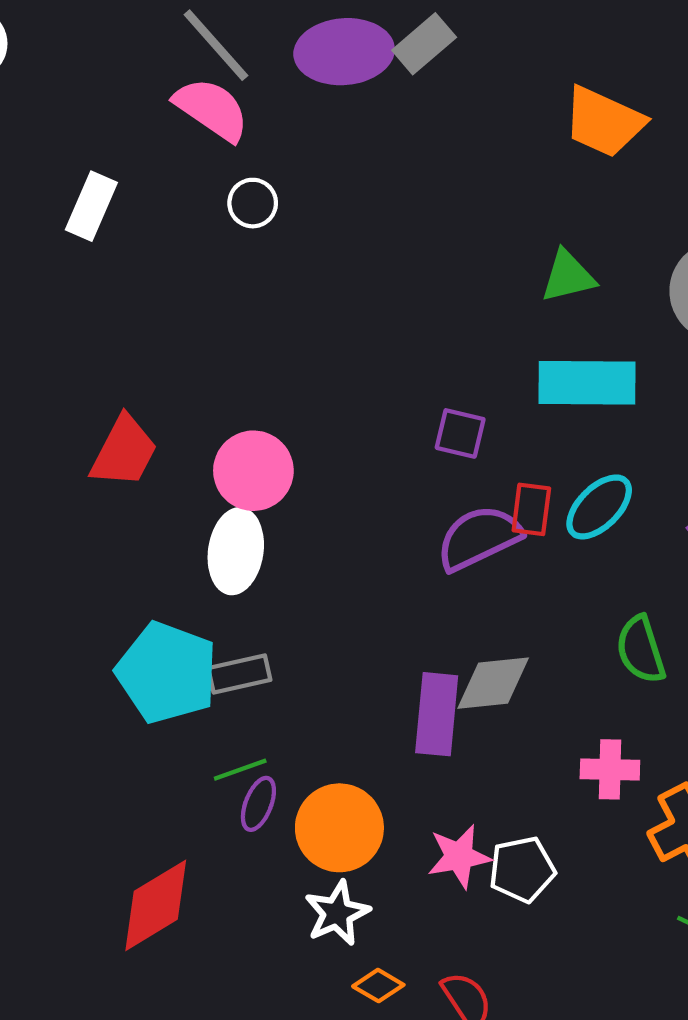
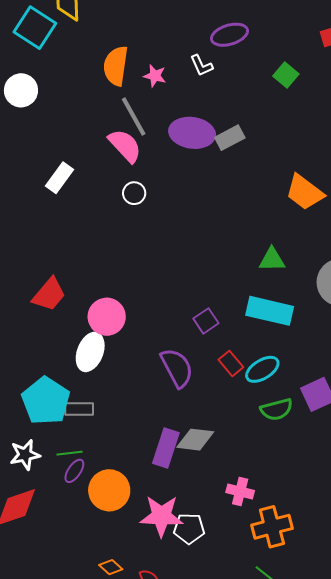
purple square: (460, 433) -> (206, 321), turned 30
red rectangle: (531, 509) -> (231, 363), turned -60
purple semicircle: (479, 538) -> (177, 368), moved, turned 75
green semicircle: (641, 650) -> (277, 409), moved, turned -100
pink star: (459, 856) -> (161, 516), size x1.4
white star: (337, 913) -> (25, 455), moved

